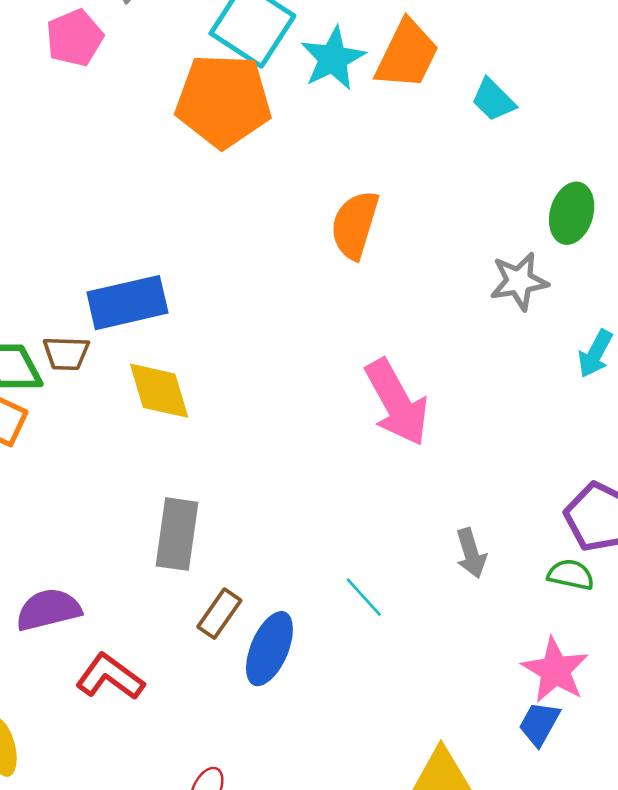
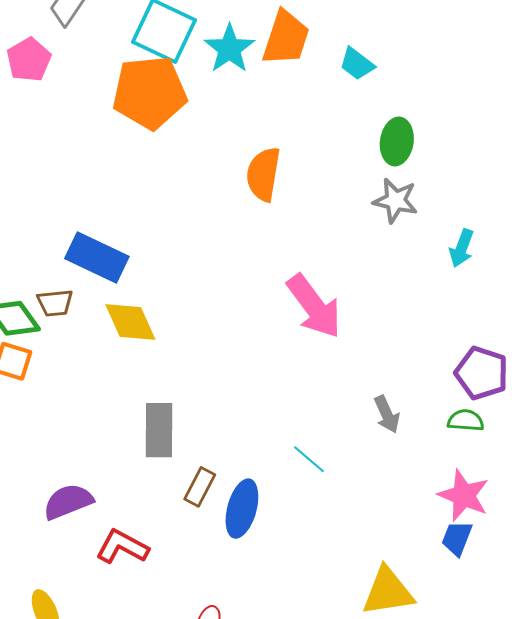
green ellipse: (572, 213) -> (397, 141), moved
gray star: (519, 281) -> (395, 200), turned 30
blue rectangle: (127, 303) -> (97, 258), turned 46

